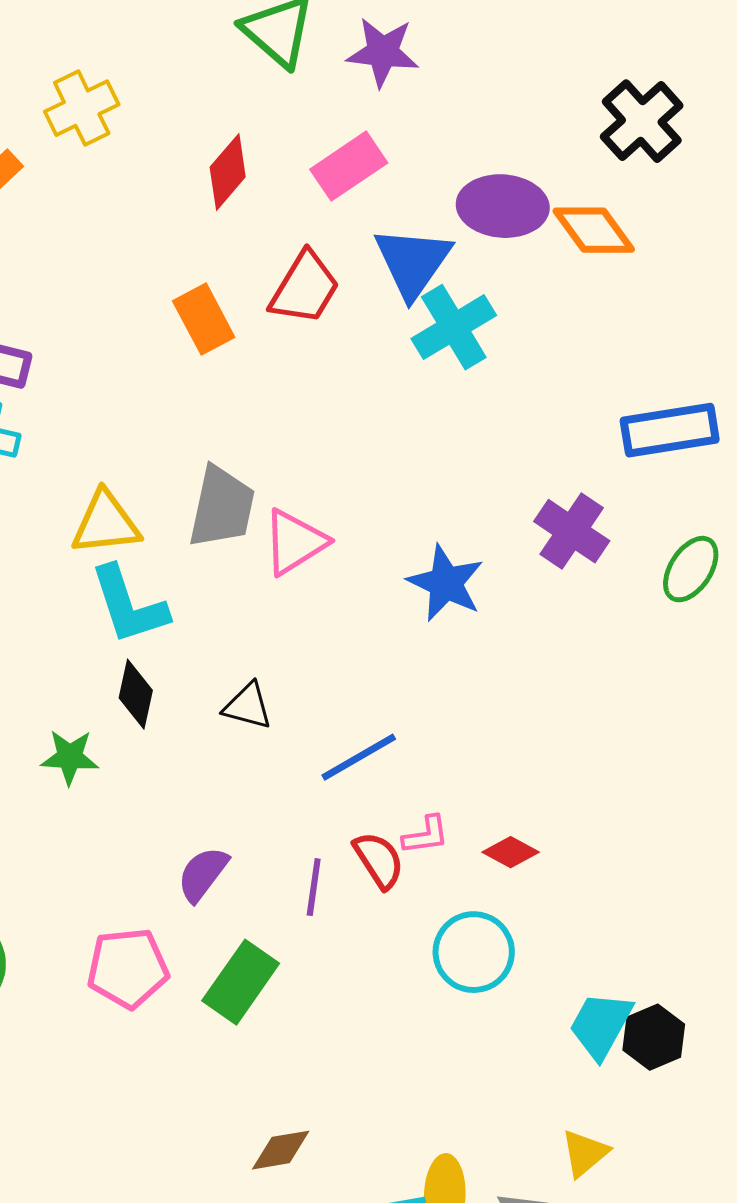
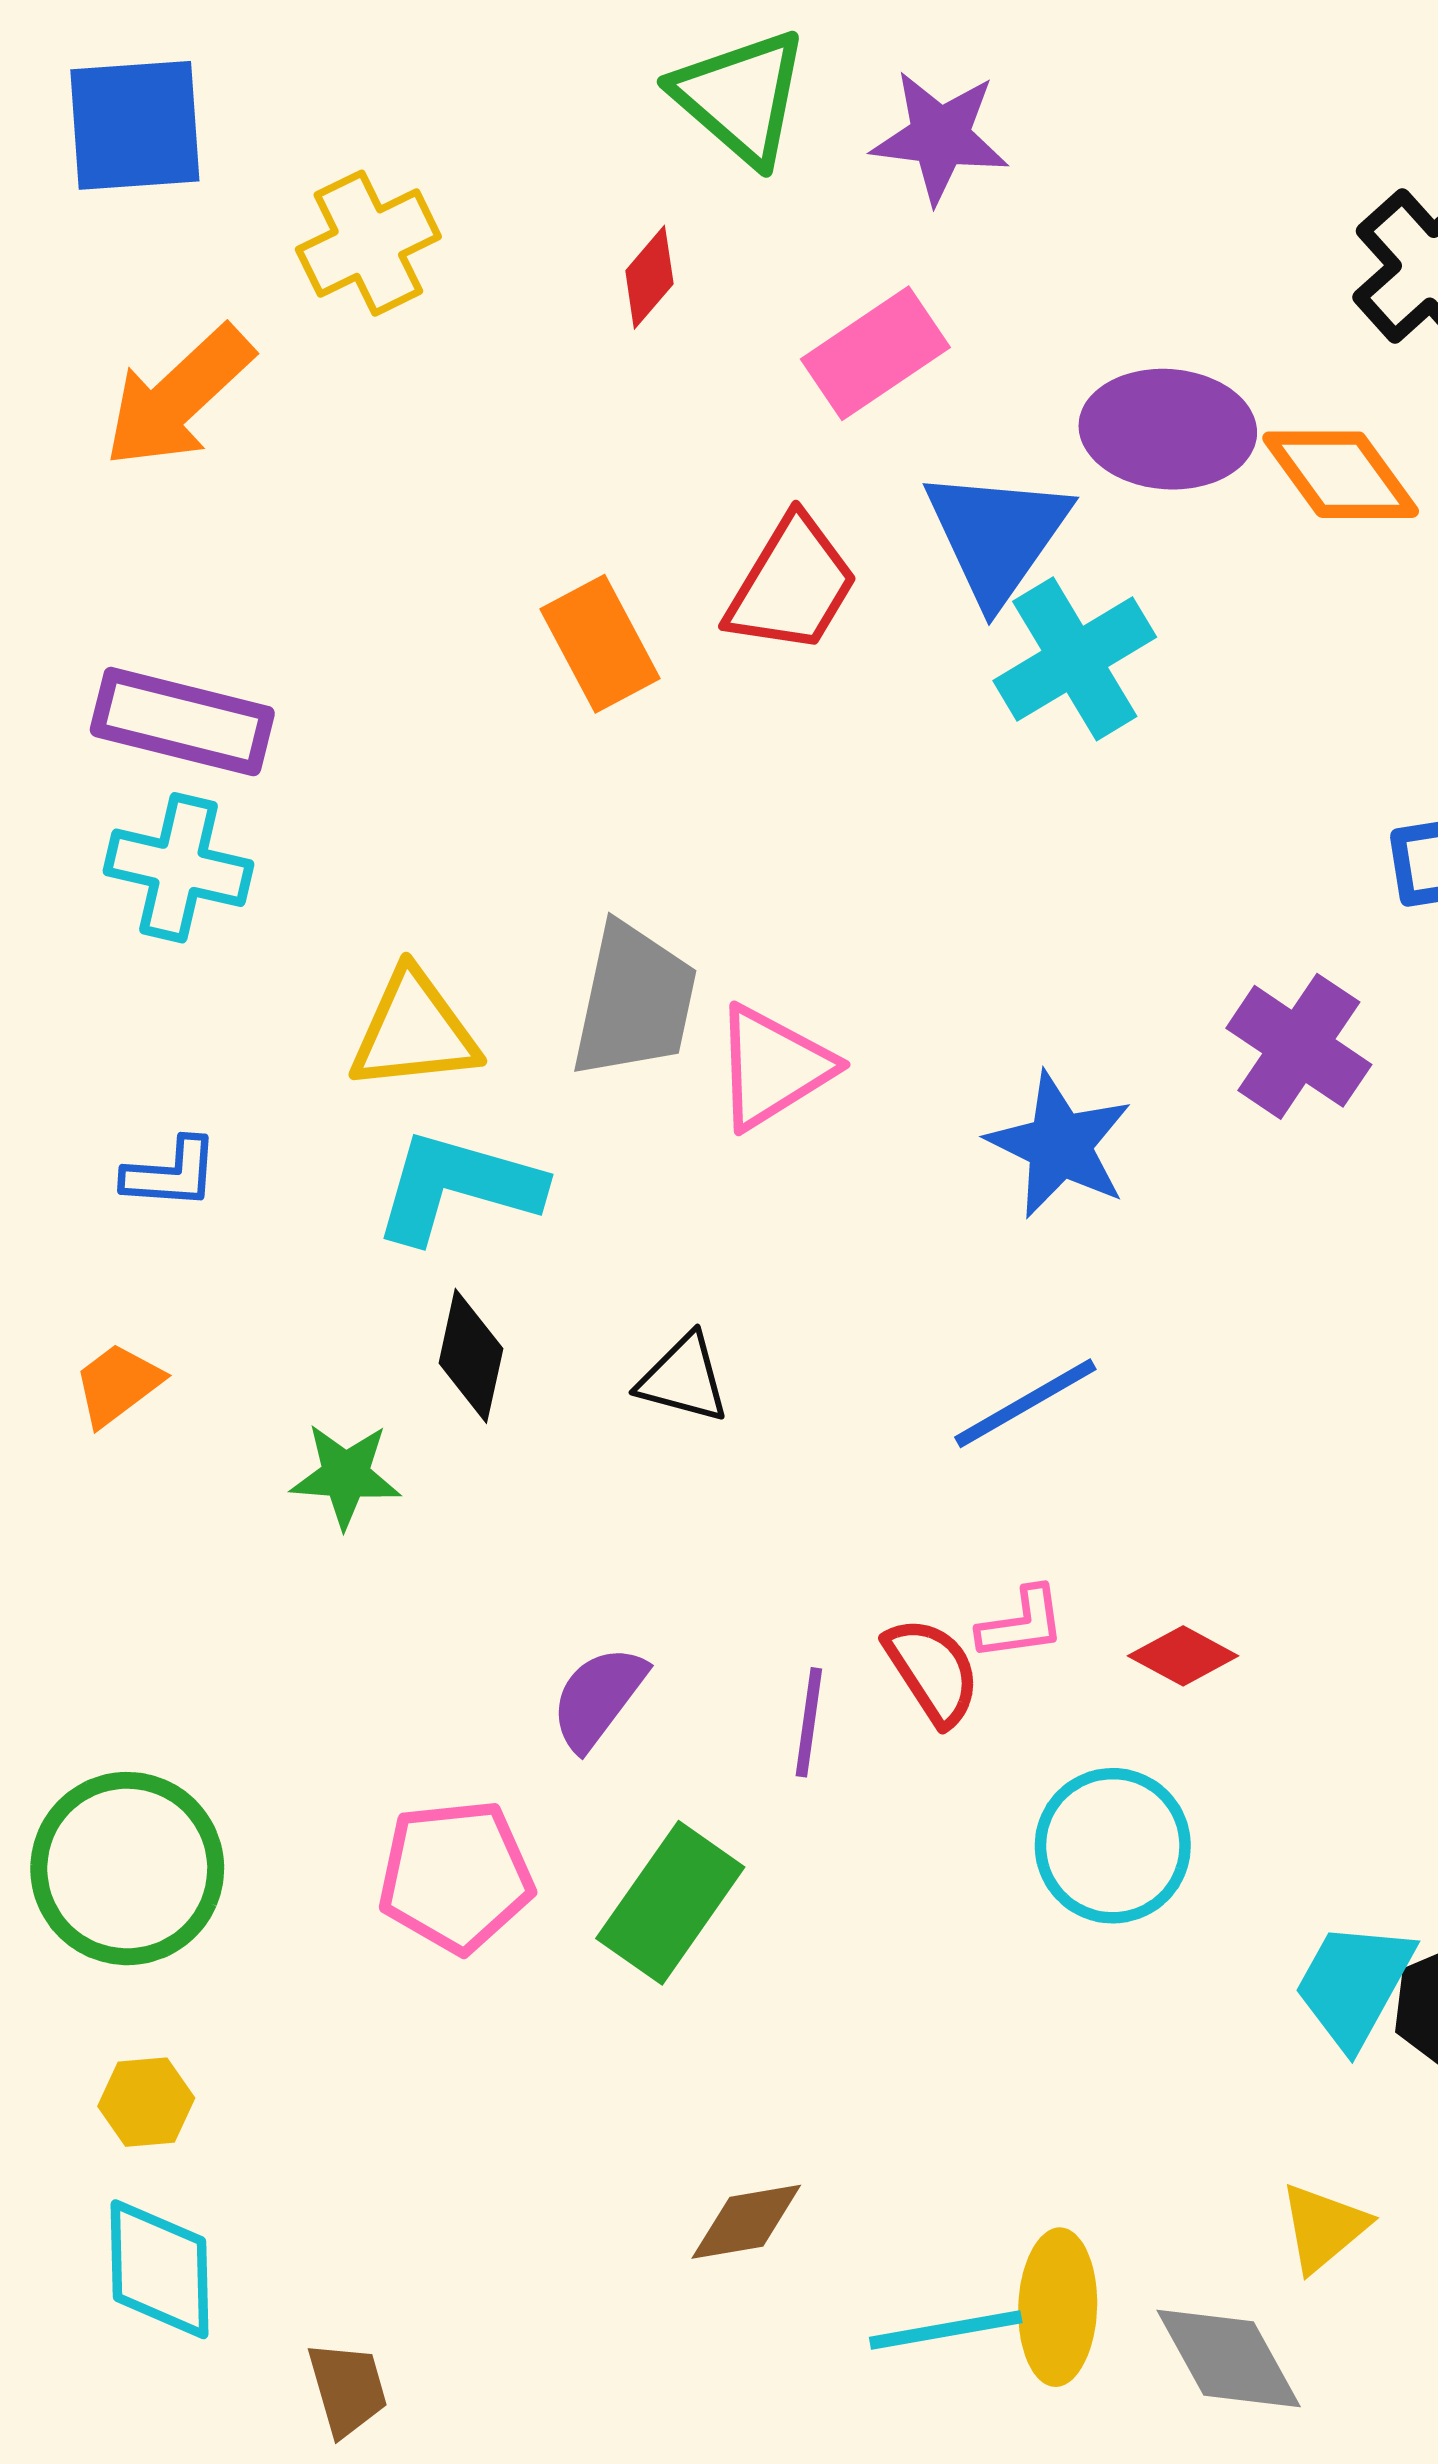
red diamond: (228, 172) -> (649, 277), moved, size x0.7
cyan L-shape: (129, 605) -> (458, 1187), turned 124
blue line: (359, 757) -> (1025, 1403), moved

